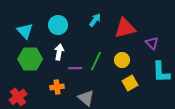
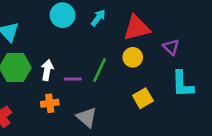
cyan circle: (58, 25) -> (63, 15), moved
white arrow: (59, 52) -> (47, 70), moved
yellow circle: (122, 60) -> (133, 57), moved

